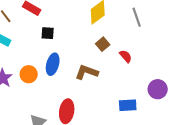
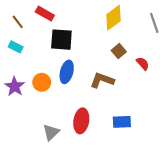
black square: (48, 33) -> (61, 40), size x1.6
blue rectangle: (128, 105) -> (122, 122), moved

